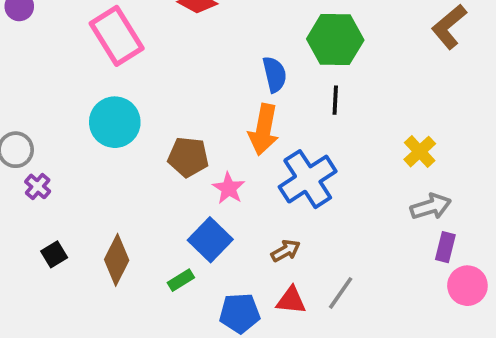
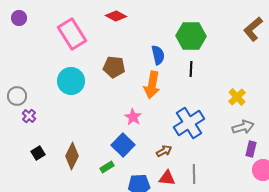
brown pentagon: (188, 157) -> (114, 67), moved
blue cross: (308, 179) -> (189, 123), moved
gray line: (341, 293) -> (194, 174), turned -36

